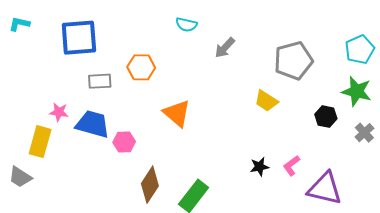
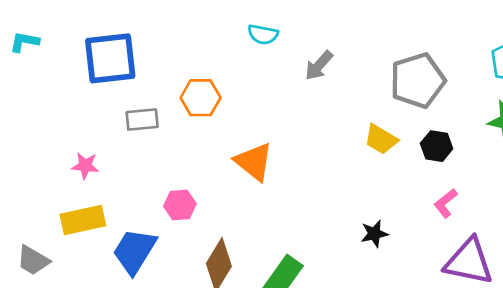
black hexagon: (326, 117) -> (437, 146), moved
blue trapezoid: (93, 124) -> (134, 251), moved, turned -72
yellow rectangle: (40, 142) -> (83, 220), moved, turned 64
pink L-shape: (291, 166) -> (446, 203), moved

